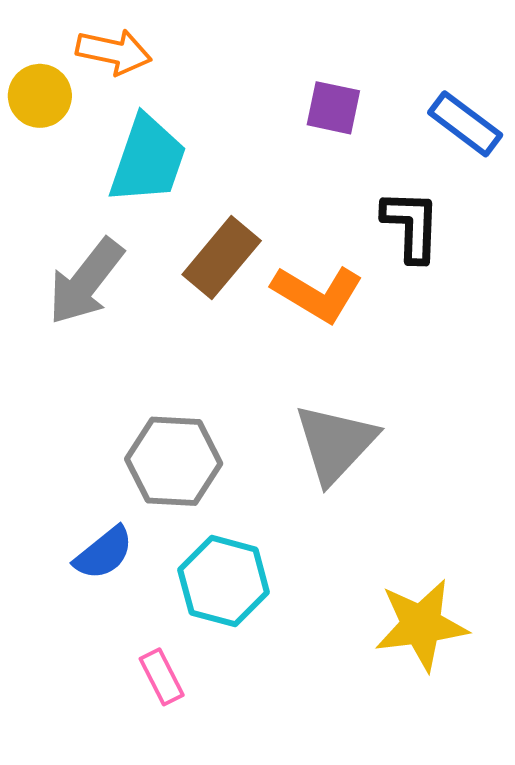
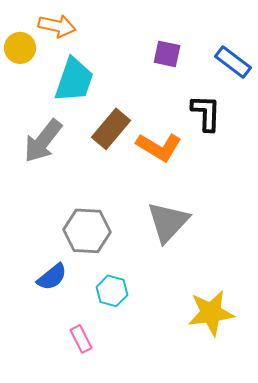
cyan hexagon: (224, 581) -> (112, 291), size x0.7

